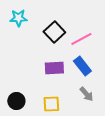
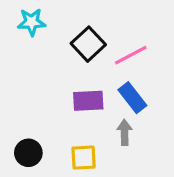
gray arrow: (86, 94) -> (124, 132), moved, turned -140

